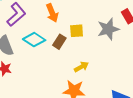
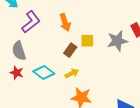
cyan diamond: (34, 40) -> (44, 72), moved
yellow arrow: (81, 67) -> (72, 73), moved

